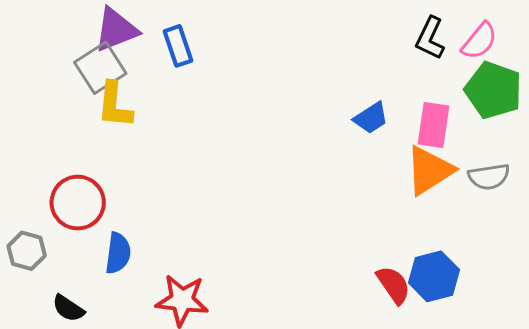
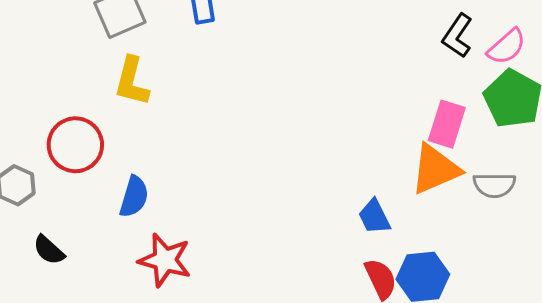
yellow L-shape: (115, 105) -> (132, 81), moved
blue trapezoid: (371, 118) -> (374, 217), moved, turned 87
blue semicircle: (118, 253) -> (134, 197), moved

